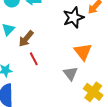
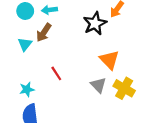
brown arrow: (26, 39) -> (44, 33), moved
yellow cross: (93, 92) -> (124, 88), moved

